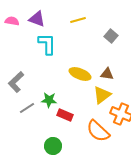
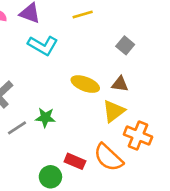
gray square: (111, 36) -> (125, 45), moved
cyan L-shape: (47, 44) -> (43, 45), turned 120
red rectangle: (65, 115) -> (75, 161), moved

